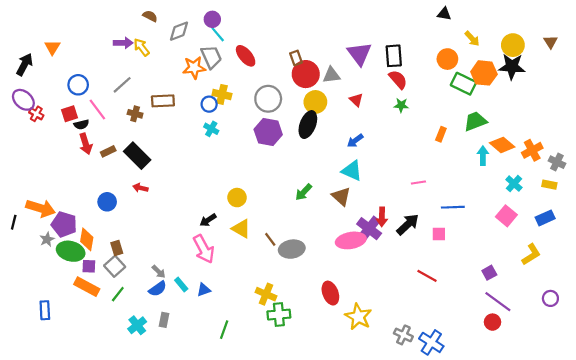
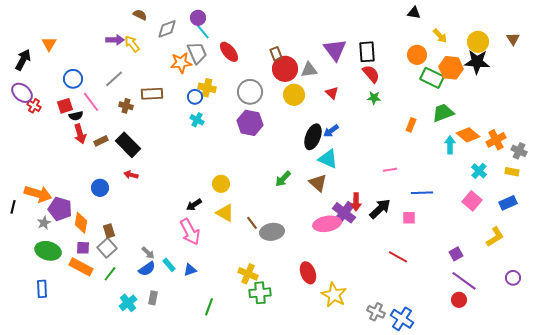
black ellipse: (308, 125) -> (313, 137), moved
green ellipse: (71, 251) -> (48, 251), moved

